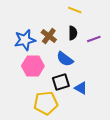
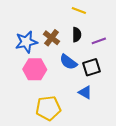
black square: (61, 82) -> (91, 67), moved

